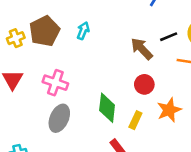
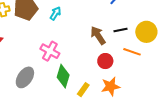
pink cross: (55, 83) -> (50, 51), moved
red circle: (144, 84) -> (105, 61), moved

